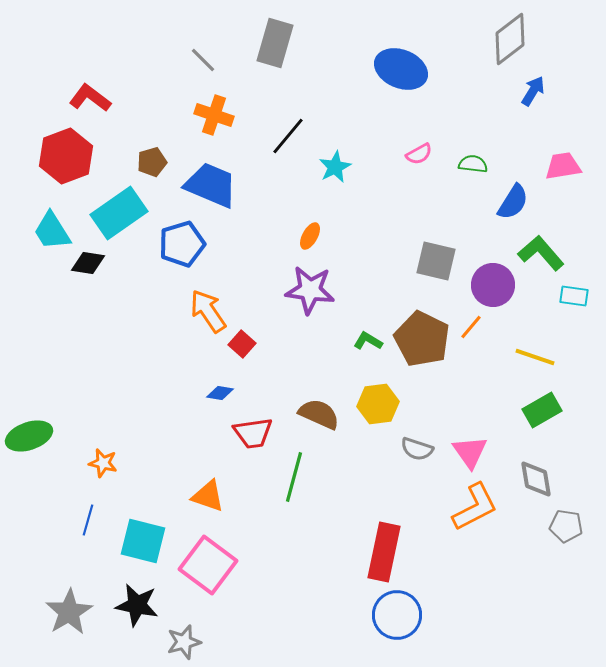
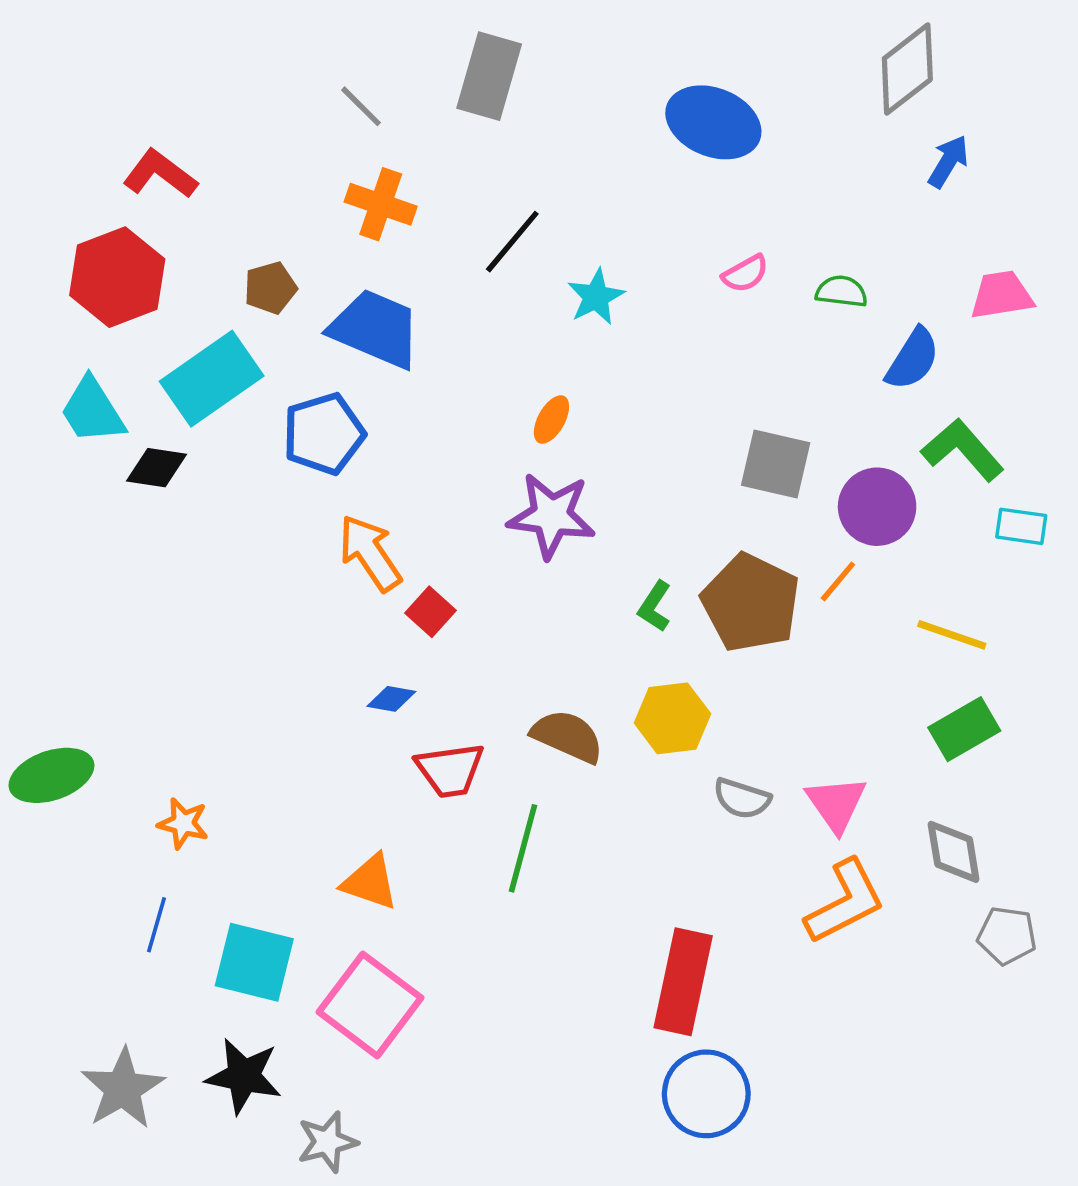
green L-shape: (368, 341) -> (655, 606), turned -88

